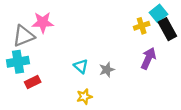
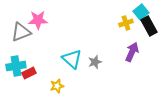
cyan cross: (18, 62) -> (16, 66), moved
cyan triangle: (81, 66) -> (72, 59), size x1.5
yellow star: (84, 97) -> (57, 86), moved

